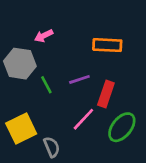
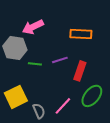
pink arrow: (44, 36) -> (33, 27), size x1.5
green line: (46, 85) -> (35, 64), turned -56
pink line: (83, 119) -> (63, 106), moved

